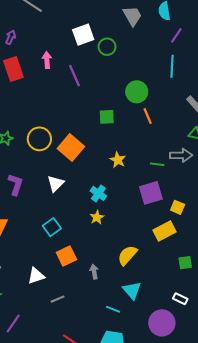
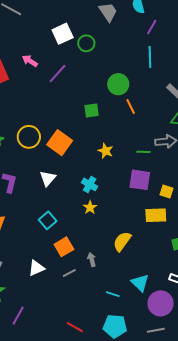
pink arrow: (47, 60) -> (30, 61), turned -49
purple line: (75, 76) -> (57, 74), turned 70
purple square: (151, 193) -> (140, 180), turned 30
yellow rectangle: (165, 231) -> (156, 215), turned 30
cyan triangle: (132, 290) -> (140, 283), moved
gray line: (58, 299) -> (69, 273), moved

